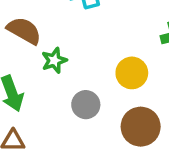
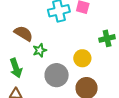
gray circle: (86, 105) -> (57, 75), size x1.5

